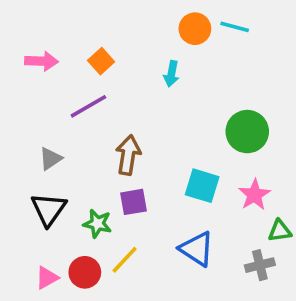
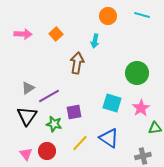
cyan line: (235, 27) -> (142, 15), moved
purple line: (88, 106) -> (49, 96), moved
brown arrow: (128, 155) -> (77, 63), moved
yellow line: (125, 260) -> (80, 143), moved
gray cross: (260, 265) -> (143, 156), moved
pink triangle: (47, 278) -> (26, 154), turned -40

